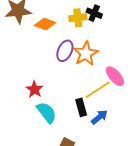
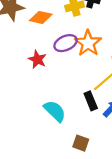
purple ellipse: (65, 51) -> (66, 43), turned 50
red star: (34, 89) -> (37, 59), moved

